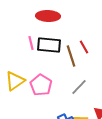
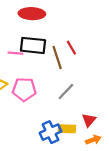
pink line: (31, 43) -> (15, 53), moved, turned -72
pink pentagon: (41, 85) -> (24, 89), turned -30

